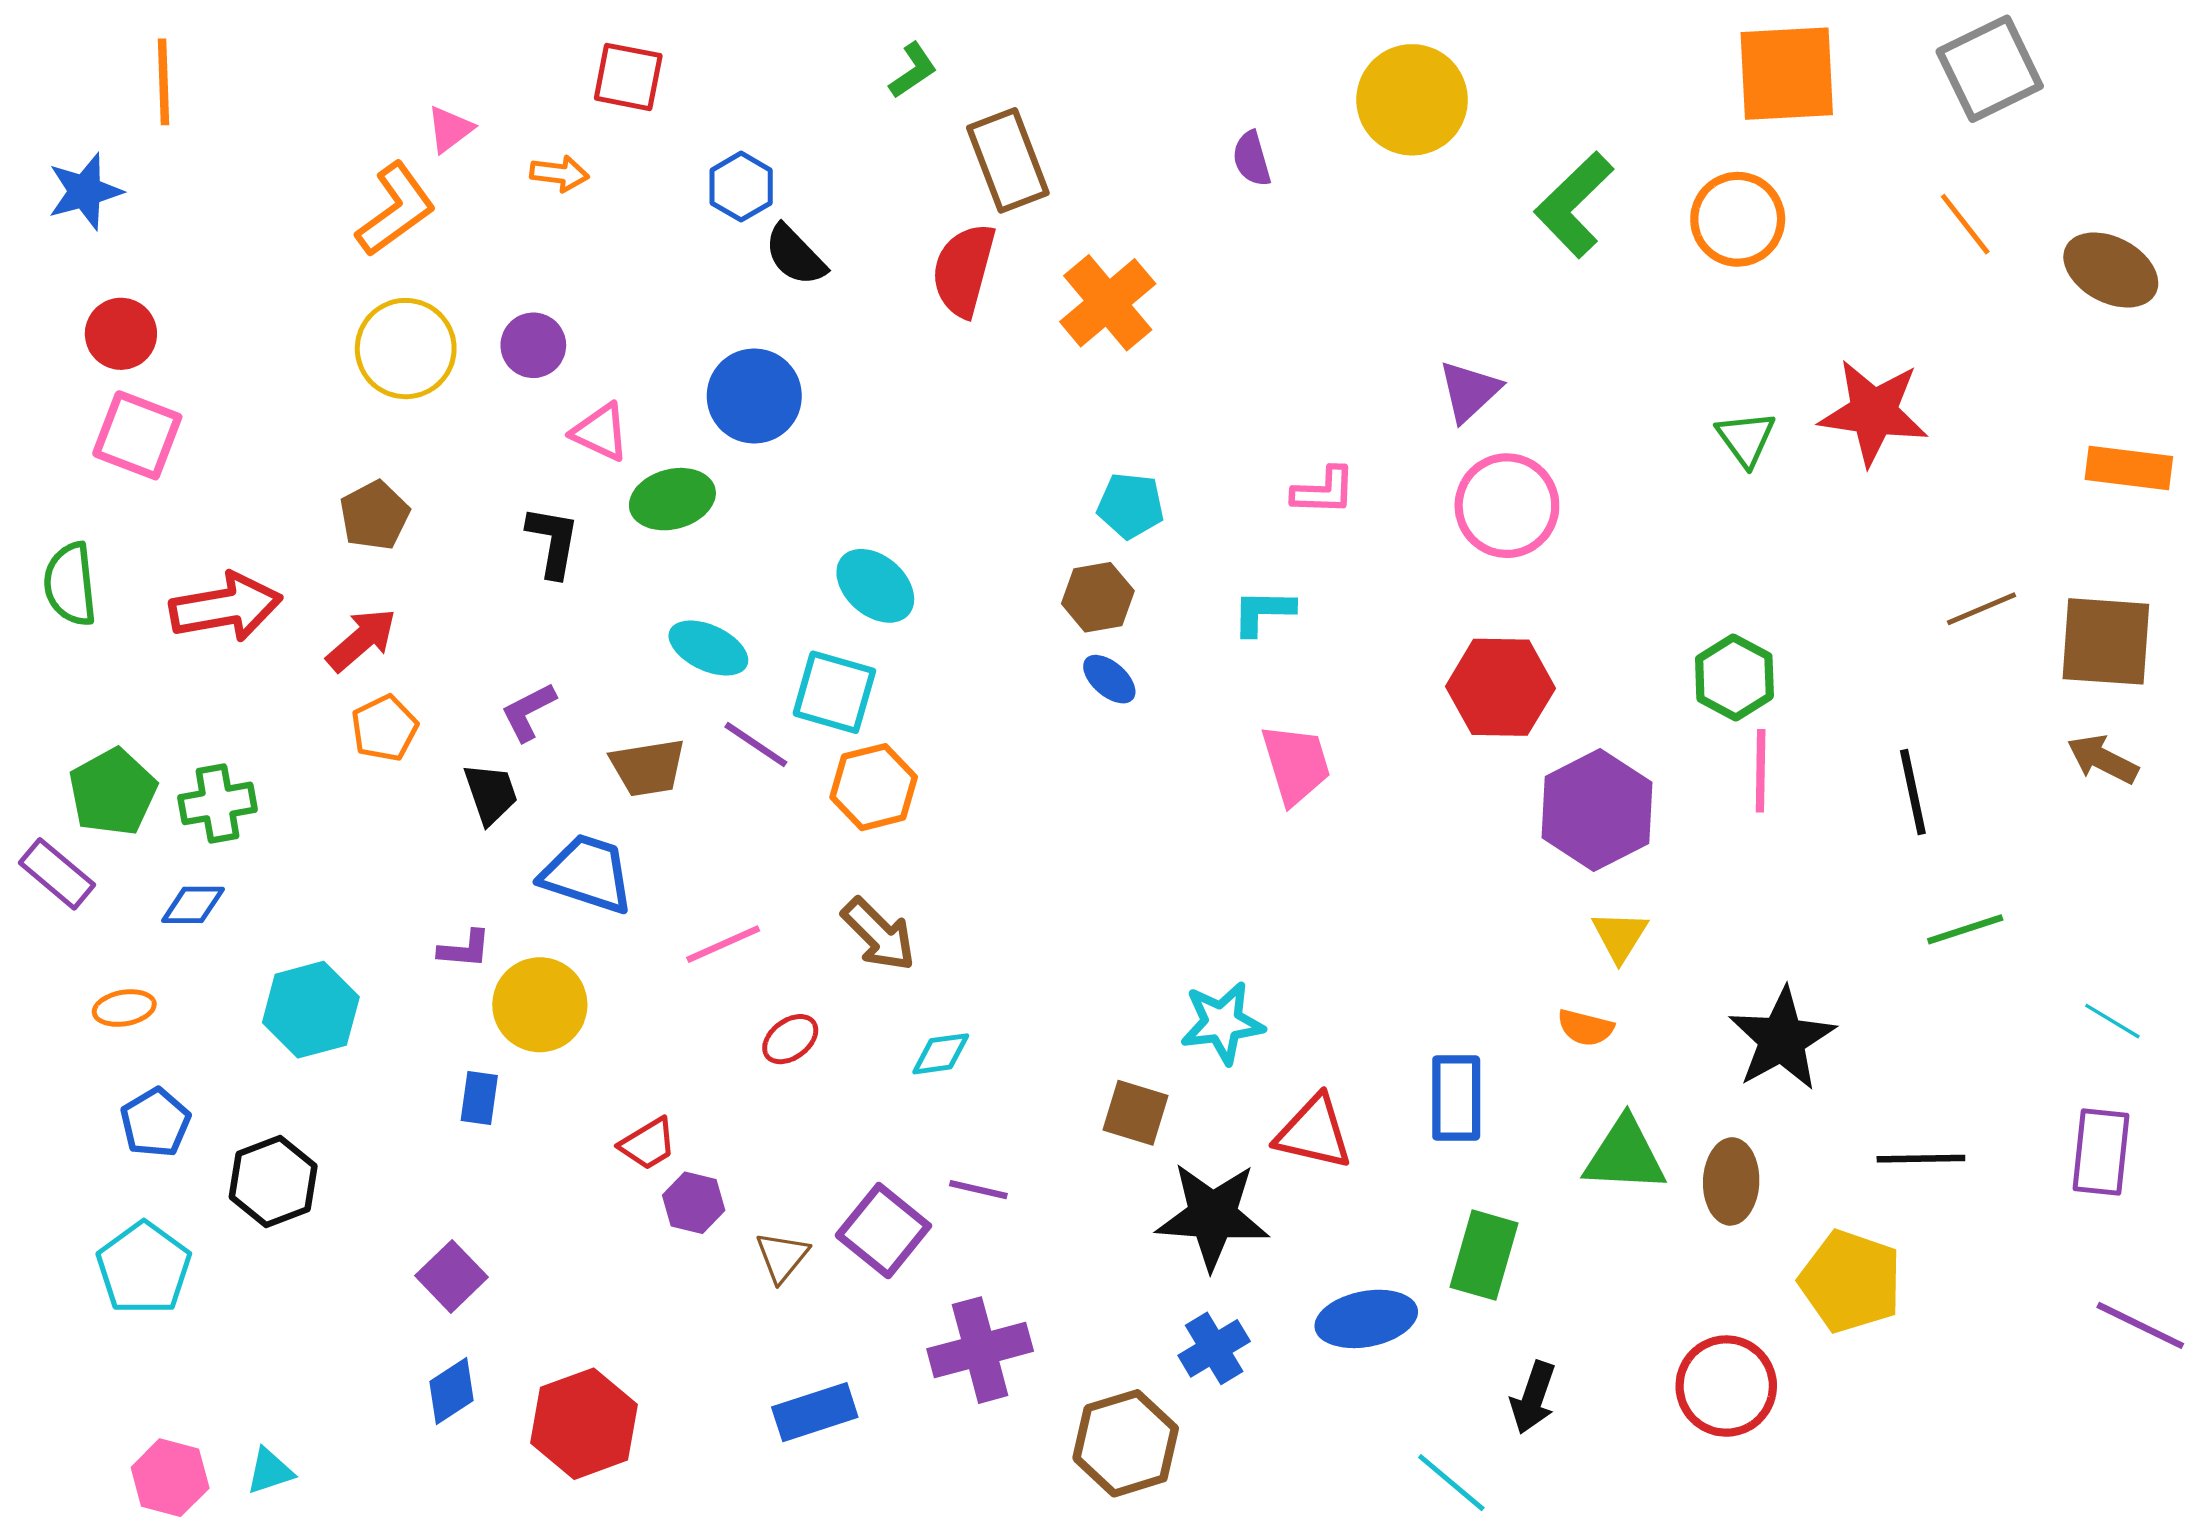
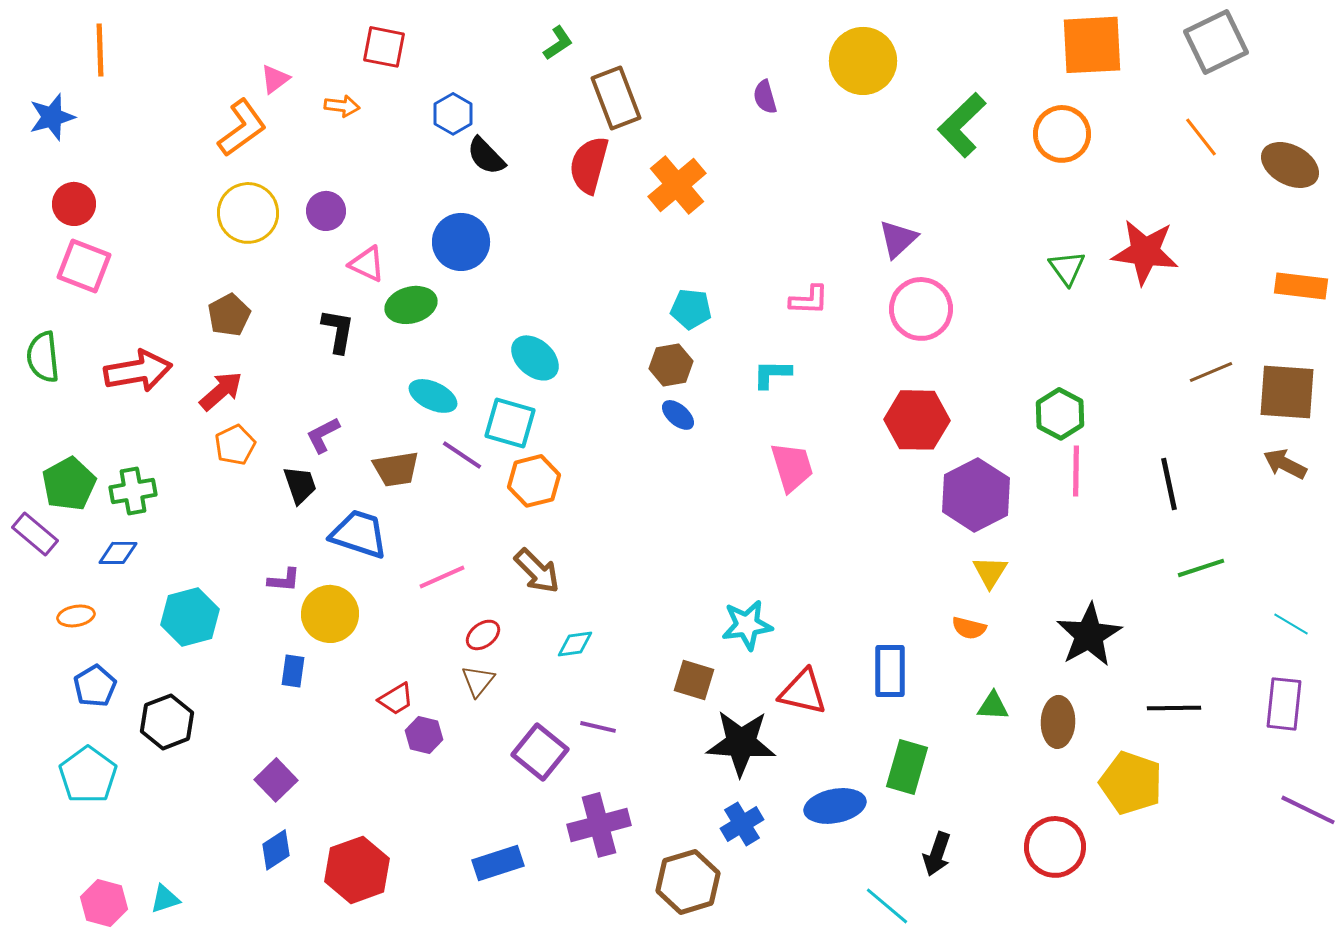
green triangle: (1625, 1155) -> (993, 706), size x0.6
brown triangle: (782, 1257) -> (478, 681), moved

